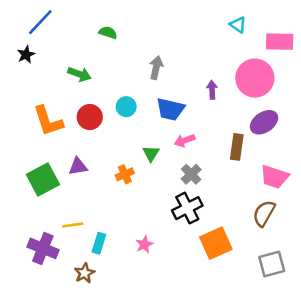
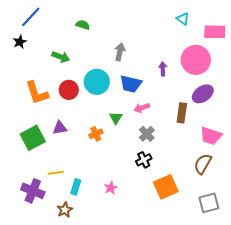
cyan circle: (126, 107) -> (97, 82), size x1.6
black cross: (187, 208) -> (144, 160), size x0.7

